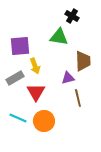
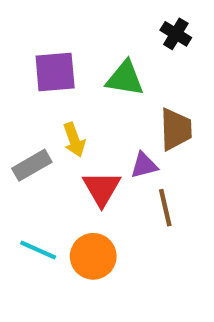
black cross: (72, 16) -> (176, 34), moved
purple square: (20, 46) -> (55, 72), moved
red triangle: (36, 92) -> (102, 189), moved

